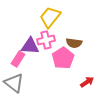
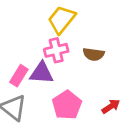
purple triangle: (30, 46) -> (42, 73), moved
pink pentagon: (63, 58) -> (67, 105), moved

